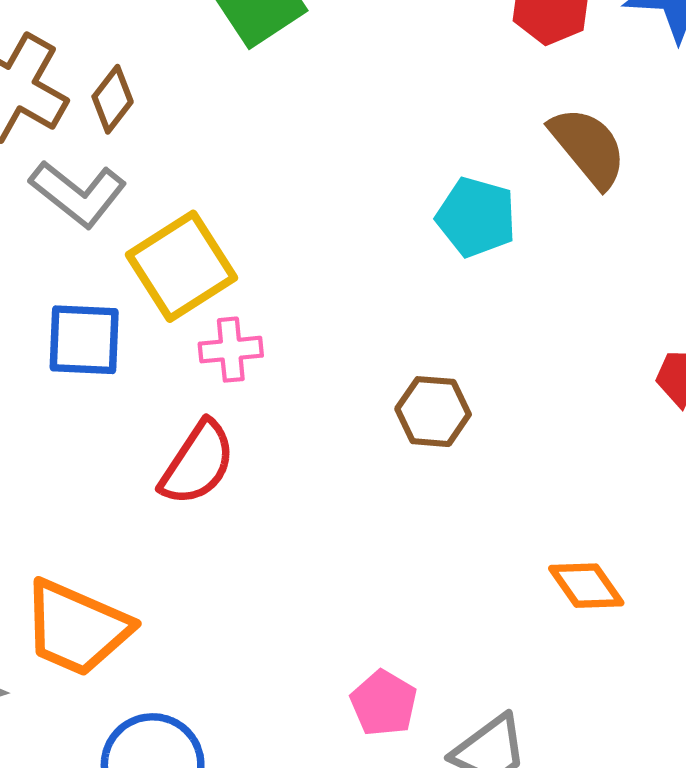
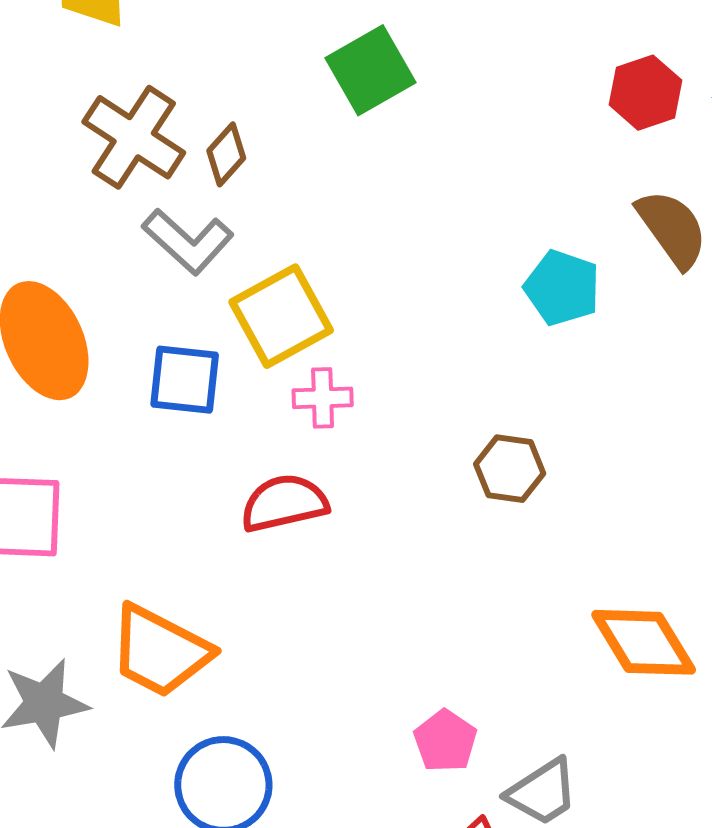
red semicircle: (198, 463) -> (284, 503), turned -140
orange diamond: (586, 586) -> (644, 642), size x1.5

